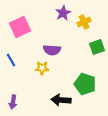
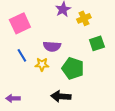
blue line: (11, 60) -> (22, 55), moved
green pentagon: (85, 84) -> (73, 68), moved
purple arrow: (13, 102) -> (13, 98), turned 80

